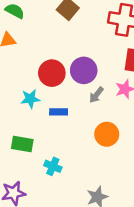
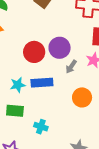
cyan star: (30, 99) -> (18, 85), moved
blue rectangle: (59, 112) -> (42, 83), size x1.5

